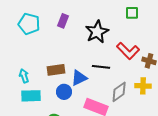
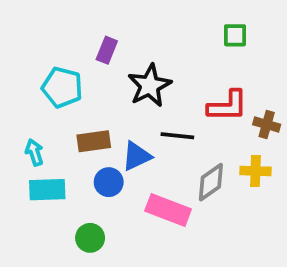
cyan pentagon: (29, 24) -> (62, 87), moved
black star: (97, 32) -> (150, 85), moved
red L-shape: (128, 51) -> (228, 106), turned -45

